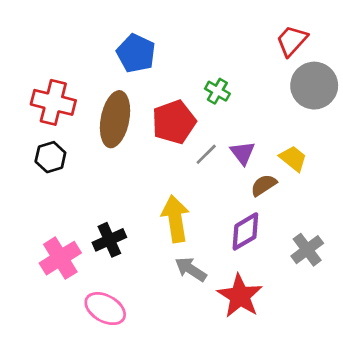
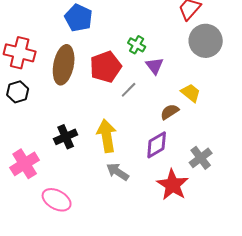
purple triangle: (243, 153) -> (155, 66), moved
black cross: (109, 240) -> (66, 137), moved
red star: (240, 296) -> (173, 185), moved

